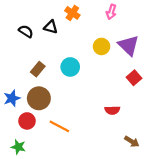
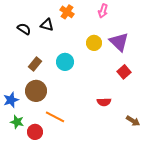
blue star: (12, 98) -> (11, 100), moved
red circle: (27, 121) -> (35, 132), moved
brown arrow: (132, 142) -> (133, 121), moved
green star: (18, 147) -> (17, 122), moved

